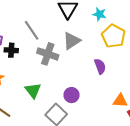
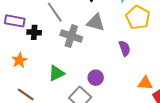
gray triangle: (72, 41) -> (96, 23), turned 48
green triangle: (33, 90) -> (56, 73), turned 42

